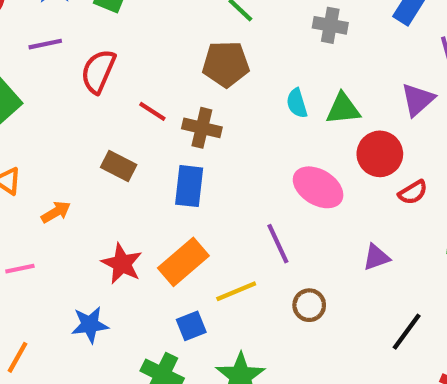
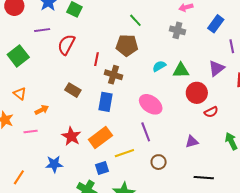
cyan semicircle: (297, 103) -> (159, 66), turned 72
red line: (152, 111) -> (97, 59), moved, turned 64
pink ellipse: (318, 187) -> (151, 104), moved
pink line: (20, 269) -> (31, 131), moved
black line: (407, 332) -> (204, 178), turned 54

